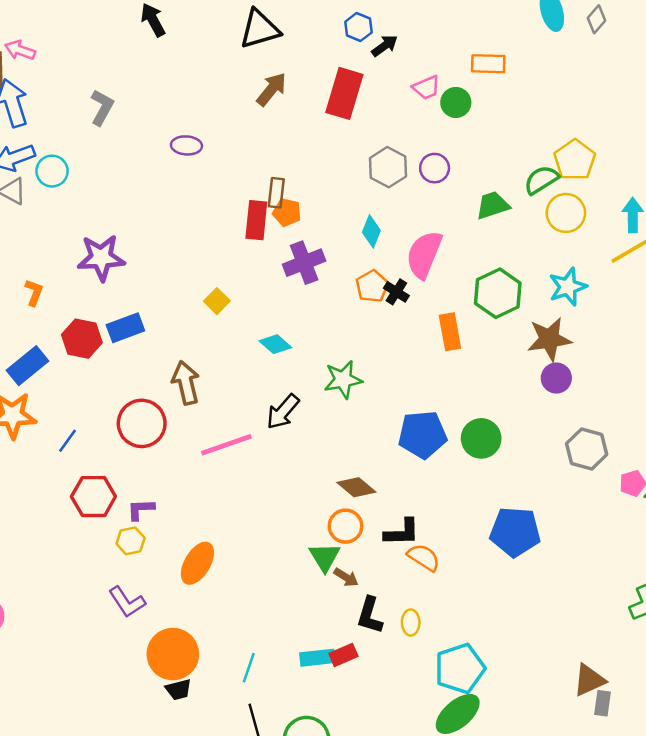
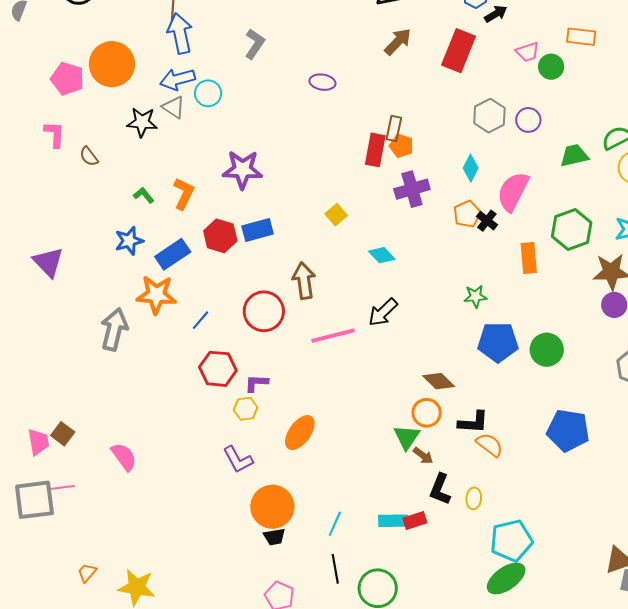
orange L-shape: (34, 293) -> (184, 194), size x1.4
green star: (343, 380) -> (475, 296), moved, size x0.7

